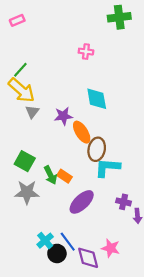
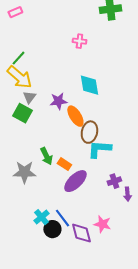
green square: (25, 161) -> (22, 113), moved
orange rectangle: (64, 176) -> (64, 164), moved
purple cross: (124, 202) -> (114, 181), turned -32

